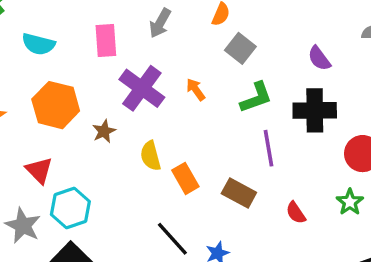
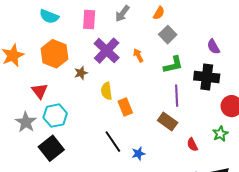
brown rectangle: (239, 193) -> (168, 122), moved
red semicircle: (296, 213) -> (192, 145), moved

